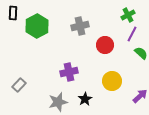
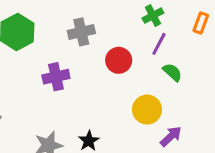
purple cross: (69, 72) -> (56, 77), moved
yellow circle: (112, 81) -> (147, 110), moved

